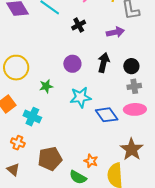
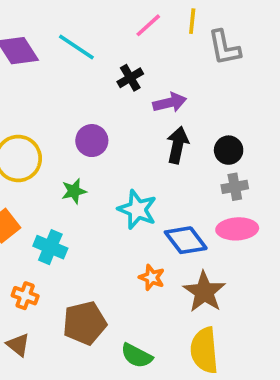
purple arrow: (115, 32) -> (170, 103), moved
purple circle: (72, 64) -> (92, 141), moved
cyan star: (81, 97) -> (137, 210), turned 30
brown star: (132, 149) -> (204, 292), moved
orange star: (91, 161) -> (152, 278), moved

